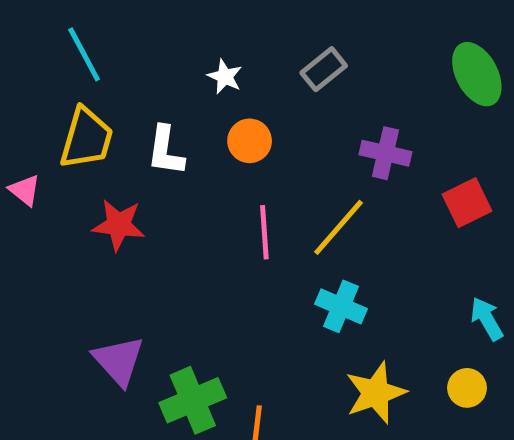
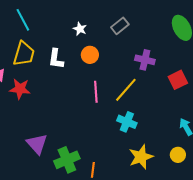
red star: (119, 225) -> (20, 89), moved

